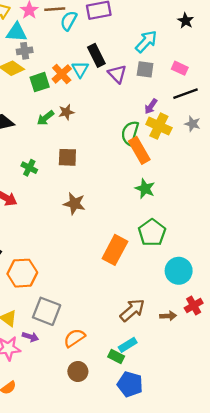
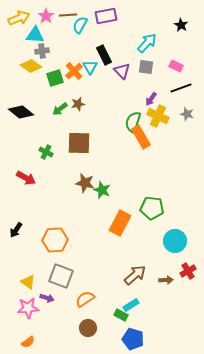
brown square: (67, 157) -> (79, 143), size x1.4
green star: (145, 189) -> (102, 190), moved
green pentagon: (152, 233) -> (152, 208), turned -30
orange hexagon: (22, 273) -> (55, 240), moved

